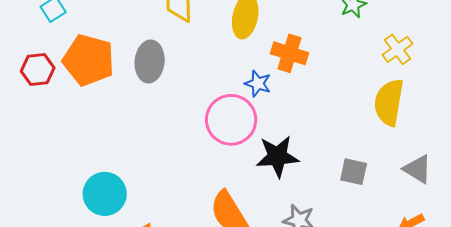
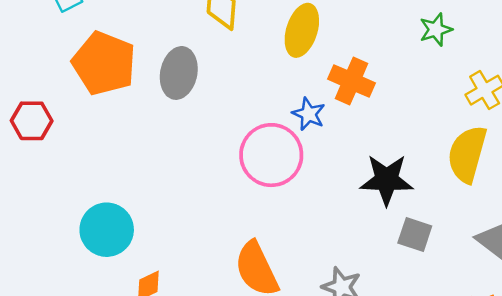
red hexagon: (38, 69) -> (32, 121), moved
black star: (277, 156) -> (387, 180), moved

